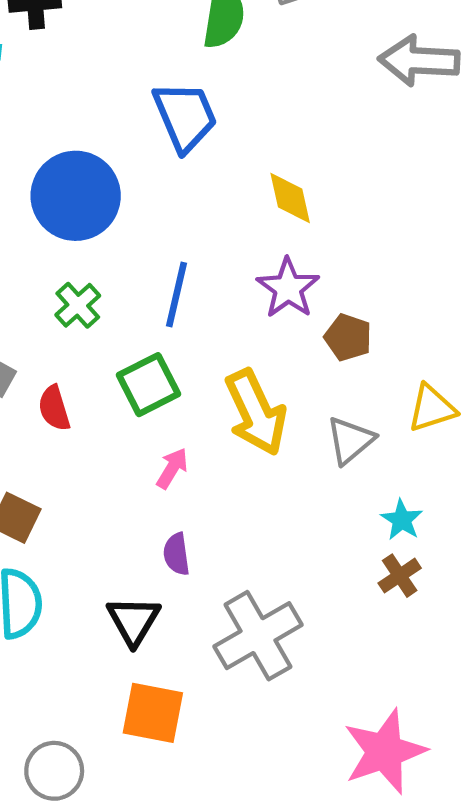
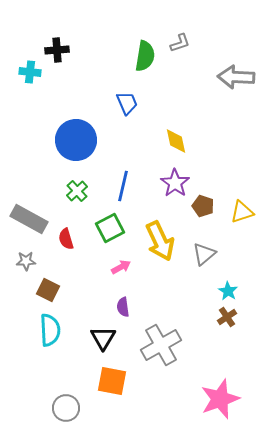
blue trapezoid: (185, 116) -> (127, 103), size x0.7
yellow triangle: (432, 408) -> (242, 212), moved
pink arrow: (172, 468) -> (121, 267), turned 30

